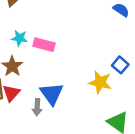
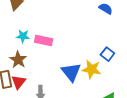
blue triangle: (52, 94) -> (71, 72), moved

